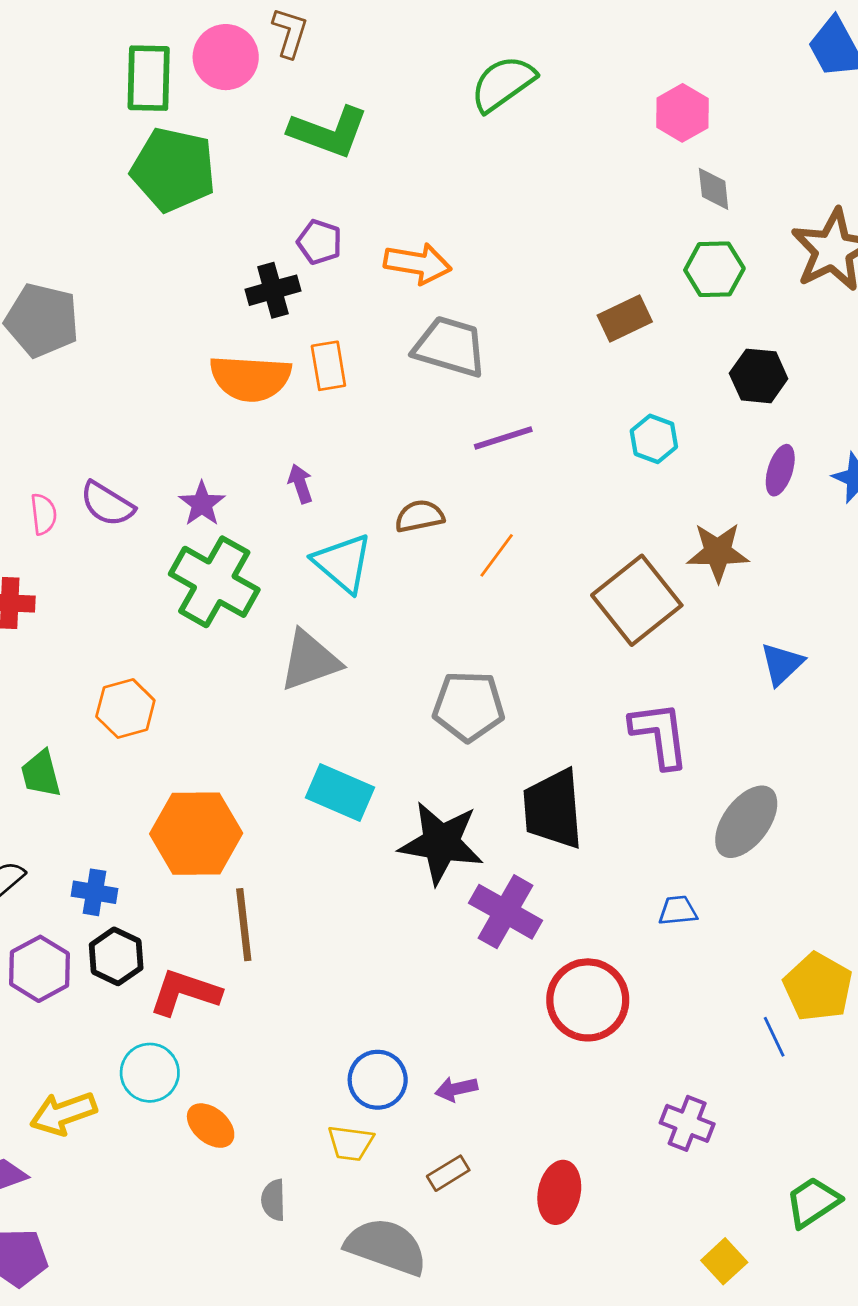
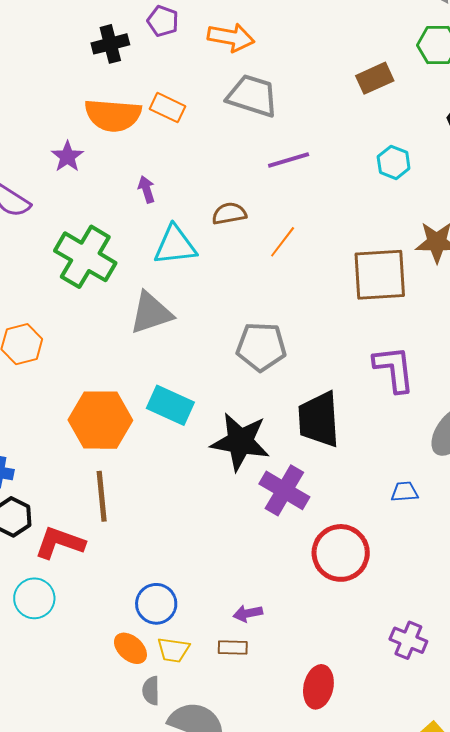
black cross: (273, 290) -> (110, 44), moved
orange rectangle: (328, 366) -> (168, 108), turned -56
purple star: (202, 504) -> (67, 157), moved
cyan triangle: (343, 563) -> (175, 245), turned -48
brown square: (637, 600) -> (380, 275), turned 34
orange hexagon: (196, 834) -> (100, 420), moved
blue circle: (378, 1080) -> (156, 604), moved
orange ellipse: (211, 1126) -> (130, 648), moved
brown rectangle: (448, 1173) -> (233, 648), moved, turned 32
gray semicircle: (273, 1200) -> (151, 691), moved

